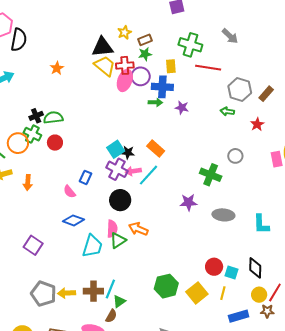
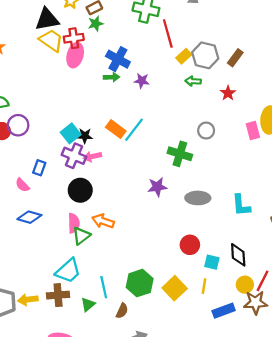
yellow rectangle: (171, 66) -> (184, 56), moved, turned 56
red line: (208, 68) -> (168, 33), turned 70
purple circle: (141, 76) -> (18, 125), moved
blue cross: (162, 87) -> (118, 59), turned 30
cyan line: (148, 175) -> (134, 130), moved
cyan trapezoid: (92, 246) -> (68, 271), moved, turned 35
red circle: (214, 267) -> (190, 245), moved
cyan line: (110, 289) -> (104, 287), moved, turned -30
brown star: (267, 311) -> (255, 302), size x1.5
brown semicircle: (111, 316) -> (122, 311), moved

